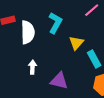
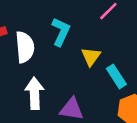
white arrow: (32, 67) -> (35, 93), size x1.6

